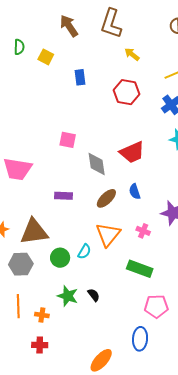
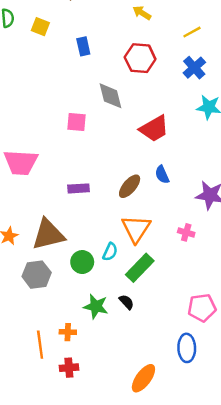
gray diamond: (97, 164) -> (110, 96), moved
pink cross: (143, 231) -> (186, 232), moved
green rectangle: (140, 269) -> (140, 268), moved, turned -60
orange line: (18, 306) -> (40, 345), moved

